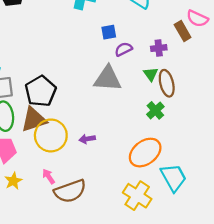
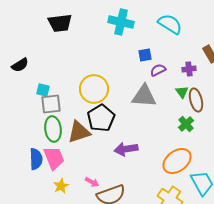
black pentagon: (41, 91) -> (101, 118), moved
yellow circle: (51, 135) -> (94, 89), moved
purple arrow: (87, 139) -> (126, 149), size x1.6
pink arrow: (49, 176) -> (92, 182), turned 152

